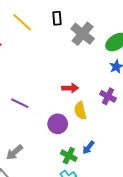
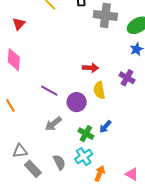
gray cross: (83, 34) -> (105, 15), turned -35
purple line: (20, 103) -> (49, 91), moved
gray arrow: (15, 152) -> (53, 124), moved

